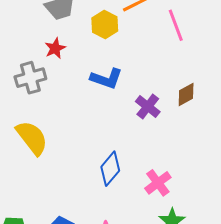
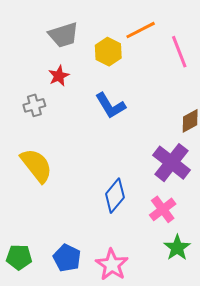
gray cross: (30, 78) -> (34, 105), size x0.7
blue L-shape: (106, 79) -> (110, 106), turned 40
purple cross: (148, 107) -> (171, 163), moved, size x1.5

